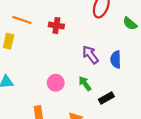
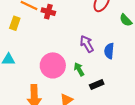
red cross: (56, 26) -> (48, 12), moved
pink circle: (56, 83) -> (53, 65), size x1.6

